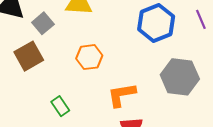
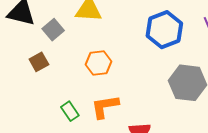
brown square: (29, 56) -> (39, 62), size x0.7
orange L-shape: (122, 95) -> (105, 106), moved

